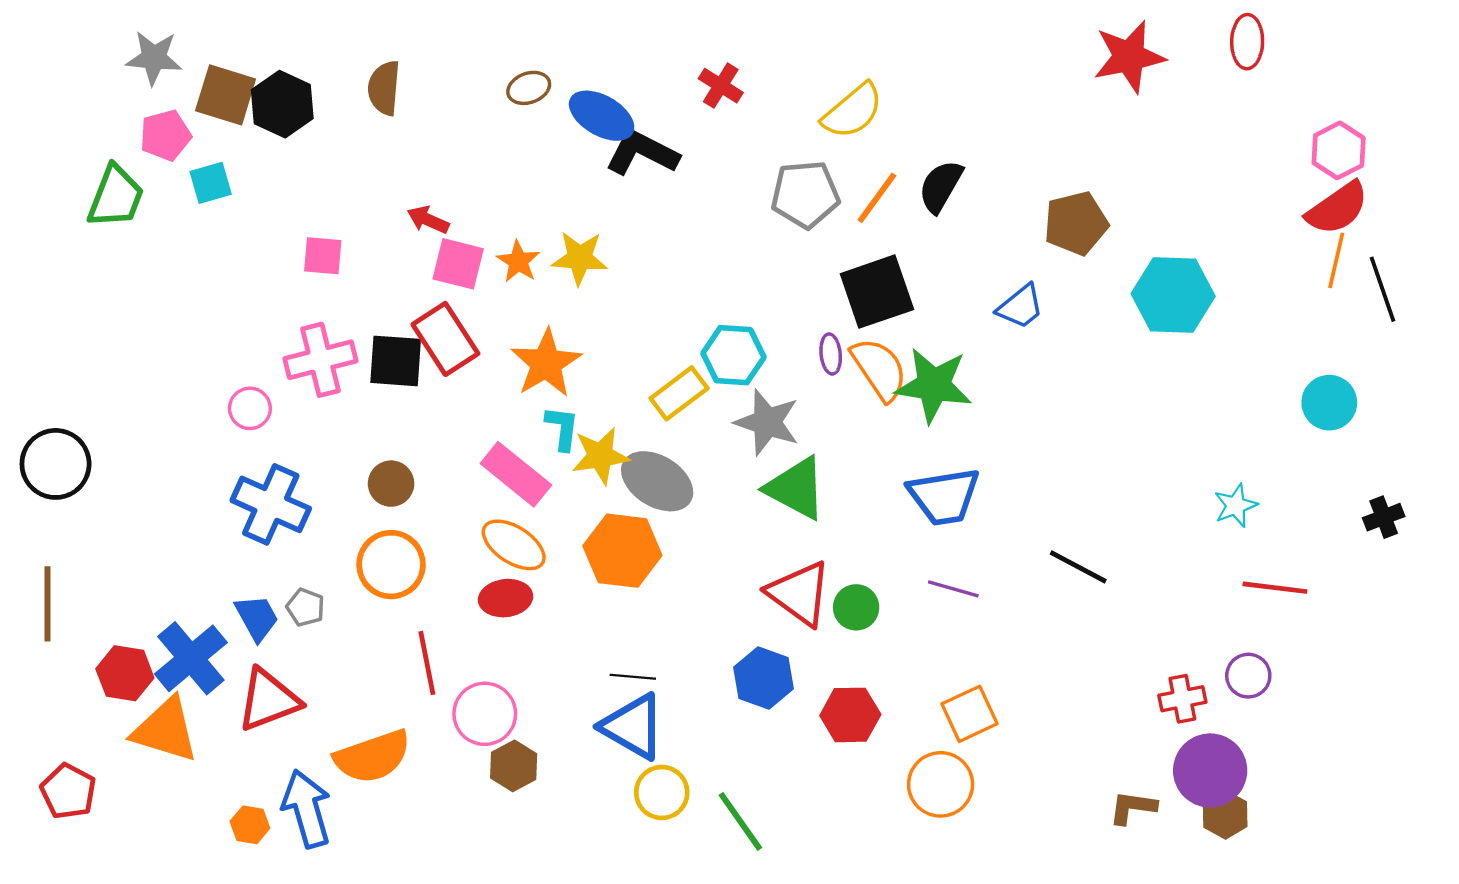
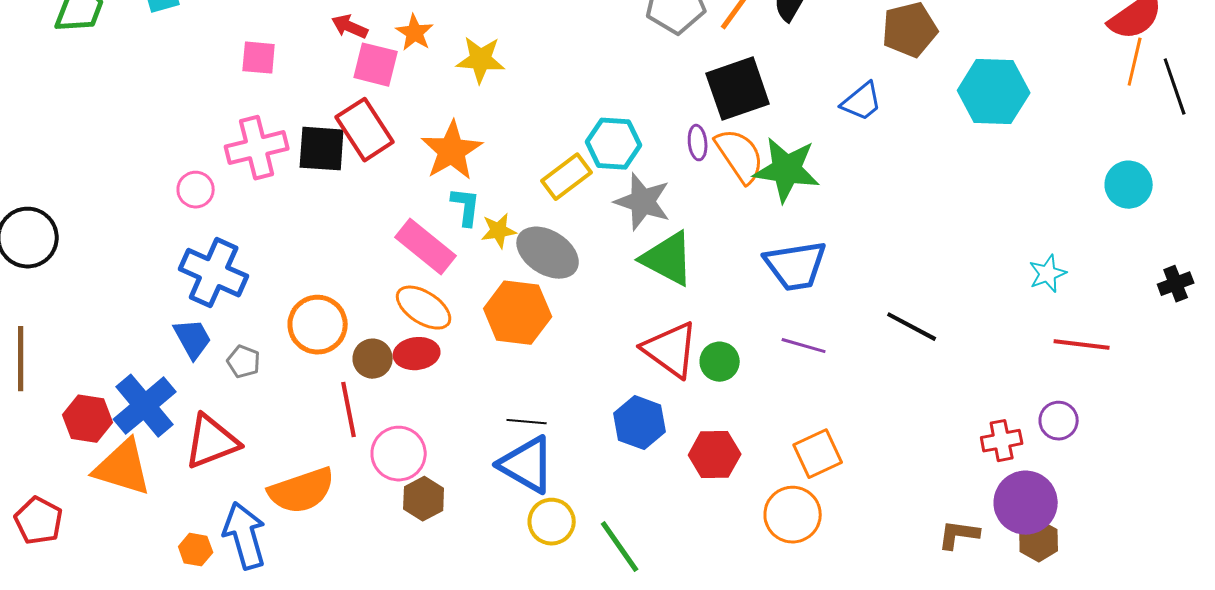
orange star: (518, 261) -> (415, 33), moved
yellow star: (600, 456) -> (499, 231), size x0.7
brown circle: (391, 484) -> (373, 359), moved
blue trapezoid: (257, 618) -> (193, 339), moved

